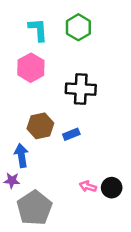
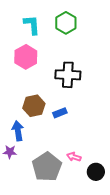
black circle: (112, 188) -> (96, 172), moved
gray pentagon: (34, 208) -> (47, 167), moved

